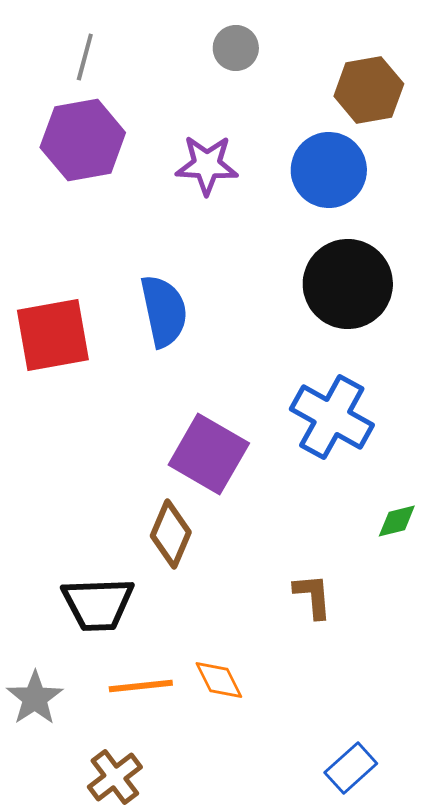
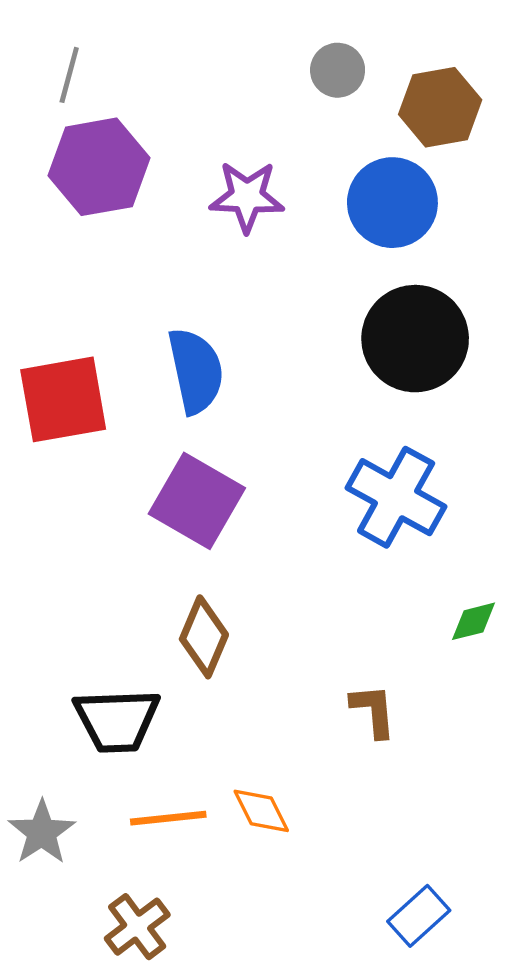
gray circle: (236, 48) -> (338, 70), moved
gray line: (85, 57) -> (69, 75), moved
purple square: (209, 454) -> (197, 501), moved

